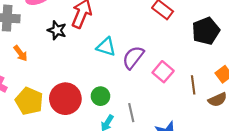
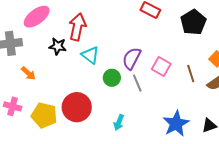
cyan triangle: (106, 47) -> (90, 55), moved, turned 30
green circle: (100, 96) -> (112, 78), moved
gray line: (131, 113) -> (137, 83), moved

